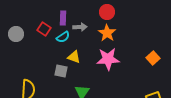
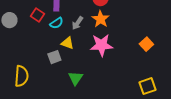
gray arrow: (80, 27) -> (77, 23), moved, turned 128
gray square: (61, 71) -> (54, 57), turned -32

